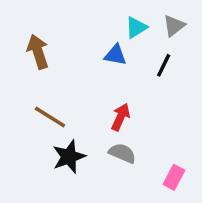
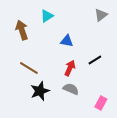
cyan triangle: (136, 27) -> (47, 16), moved
blue triangle: (115, 55) -> (67, 41), moved
black line: (164, 65) -> (95, 60), moved, turned 32

